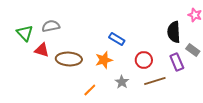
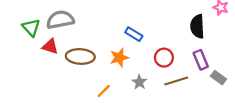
gray semicircle: (51, 26) -> (60, 20), size x1.4
gray rectangle: (193, 50) -> (219, 78), moved

